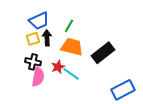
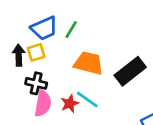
green line: (69, 26) -> (71, 30), moved
black arrow: (47, 38) -> (19, 55), moved
red star: (58, 67) -> (70, 103), moved

